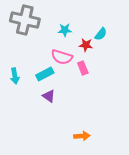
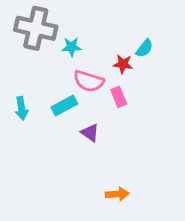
cyan star: (65, 30) -> (71, 47), moved
purple triangle: (49, 96) -> (90, 133), moved

